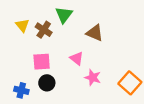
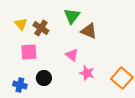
green triangle: (64, 15) -> (72, 16), moved
pink square: (42, 62) -> (29, 52), moved

